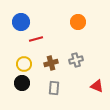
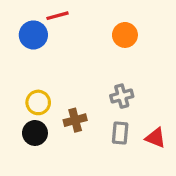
red line: (36, 39) -> (57, 16), moved
brown cross: (51, 63) -> (75, 120), moved
gray rectangle: (54, 88) -> (120, 133), moved

